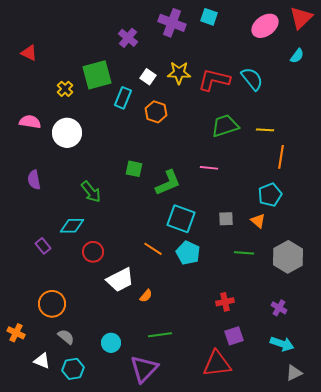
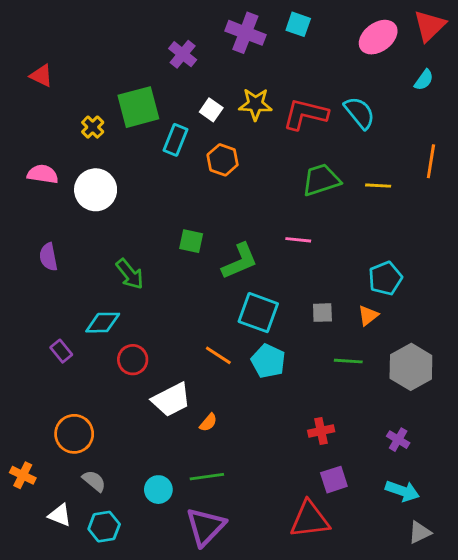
orange line: (281, 157) -> (431, 161), moved
orange triangle: (258, 221) -> (368, 315), turned 42
green line: (160, 335) -> (207, 477), moved

